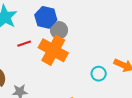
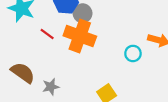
red line: (24, 44) -> (47, 34), turned 64

